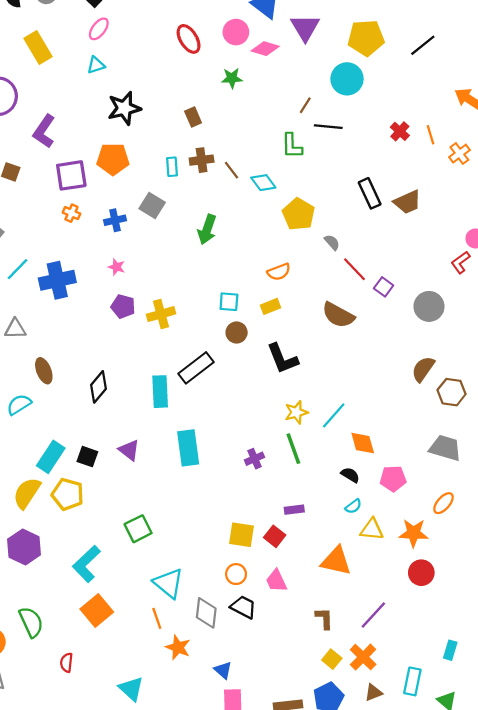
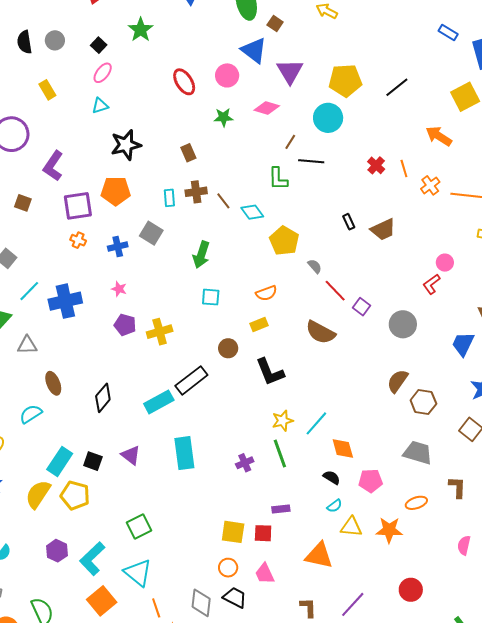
yellow rectangle: (38, 48) -> (47, 90), size x0.7
pink diamond: (265, 49) -> (267, 108), moved
black rectangle: (370, 193) -> (349, 222), size x0.6
cyan square: (229, 302) -> (211, 297), moved
cyan rectangle: (160, 392) -> (159, 402), turned 64
orange ellipse: (444, 503) -> (416, 503), turned 30
red square: (275, 536) -> (263, 533), turned -36
purple hexagon: (24, 547) -> (57, 551), moved, size x0.7
red circle: (421, 573) -> (411, 590), moved
cyan triangle: (169, 583) -> (138, 573), moved

